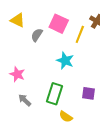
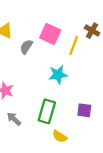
cyan star: (65, 61) -> (58, 75), turned -30

